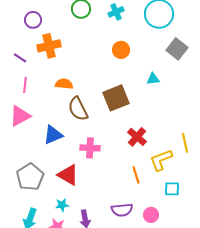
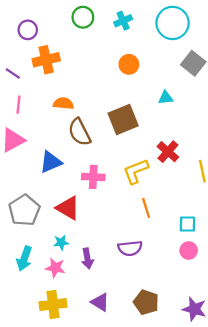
red cross: (137, 137) -> (168, 152), moved
yellow L-shape: (161, 160) -> (136, 171), moved
pink circle: (151, 215) -> (189, 250), moved

